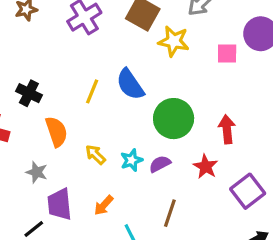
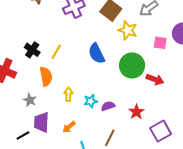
yellow line: (92, 91) -> (56, 52), moved
green circle: (174, 119) -> (132, 65), moved
red arrow: (227, 129) -> (155, 79), moved, turned 108
yellow arrow: (95, 155) -> (68, 94), turned 40

